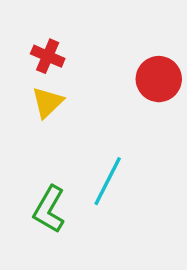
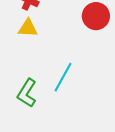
yellow triangle: (47, 102) -> (28, 28), turned 45

